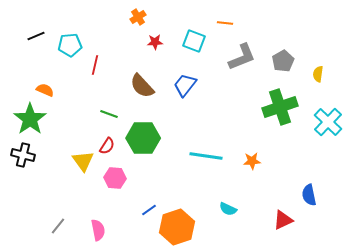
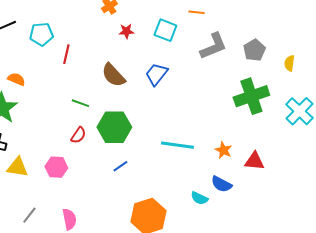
yellow triangle: (83, 161) -> (17, 167), moved, turned -45
orange star: (252, 161) -> (223, 150), turned 30
pink hexagon: (115, 178) -> (56, 167), moved
blue semicircle: (309, 195) -> (221, 184), moved, turned -50
blue line: (149, 210) -> (120, 166), moved
red triangle: (283, 220) -> (254, 161), moved, turned 30

